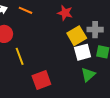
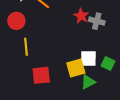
gray cross: (95, 30) -> (97, 21), moved
yellow square: (77, 36) -> (76, 68), moved

